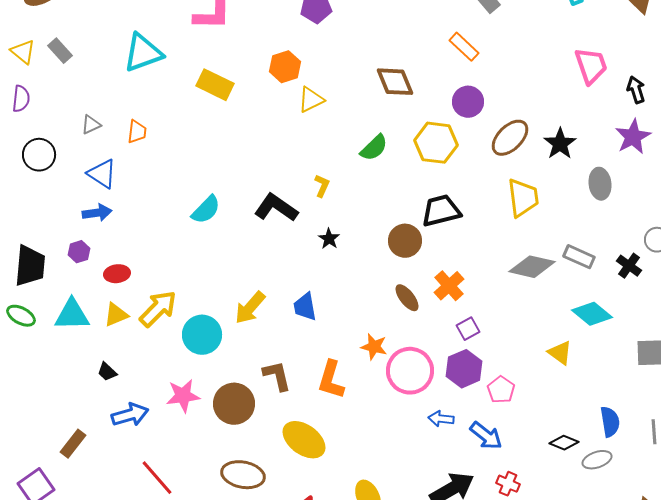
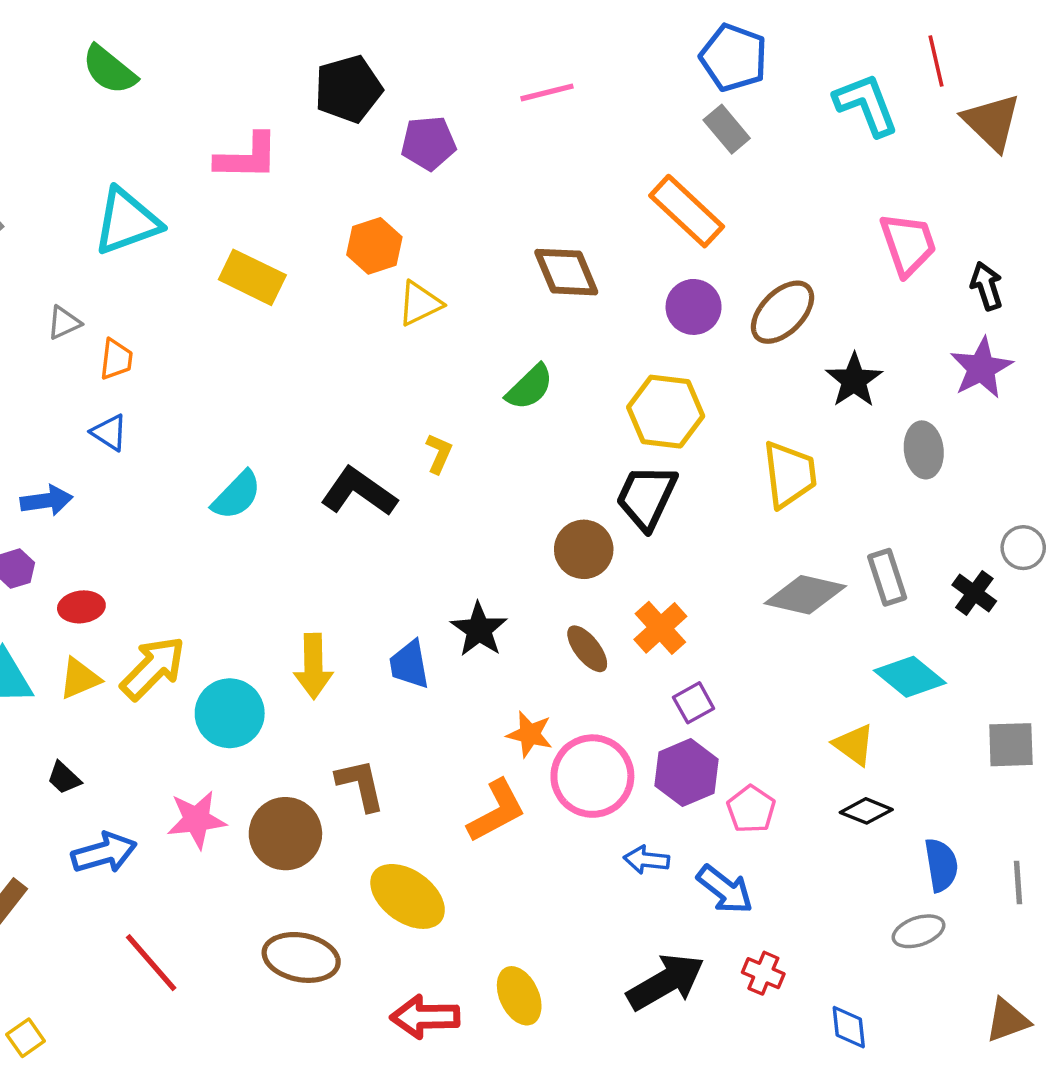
orange rectangle: (464, 47) -> (687, 211), size x1.4
gray triangle: (91, 125) -> (64, 323), moved
brown ellipse: (510, 138) -> (782, 312), moved
yellow hexagon: (436, 143) -> (666, 412), moved
blue triangle: (102, 174) -> (109, 433), moved, size x0.7
black trapezoid: (441, 211) -> (646, 497), turned -51
black star: (329, 239) -> (479, 630), moved, size x1.5
gray rectangle: (579, 257) -> (887, 577), turned 48
yellow arrow: (250, 308) -> (313, 666), turned -42
orange L-shape: (331, 380) -> (496, 811), moved, turned -135
black diamond: (564, 443) -> (866, 811), moved

